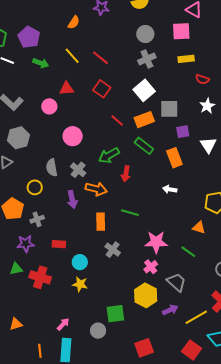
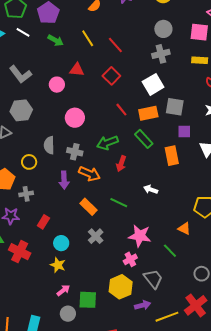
gray cross: (78, 170) -> (75, 152), turned -35
white arrow: (170, 189) -> (151, 189), moved
orange rectangle: (101, 222) -> (88, 207), turned -54
red rectangle: (59, 244) -> (43, 222), turned -72
pink arrow: (63, 324) -> (63, 290), moved

